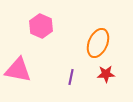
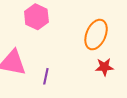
purple line: (71, 77) -> (46, 76), moved

